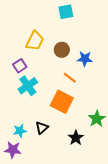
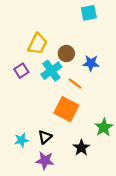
cyan square: (66, 12) -> (89, 13), moved
cyan cross: (28, 86) -> (51, 71), moved
purple star: (13, 150) -> (45, 161), moved

